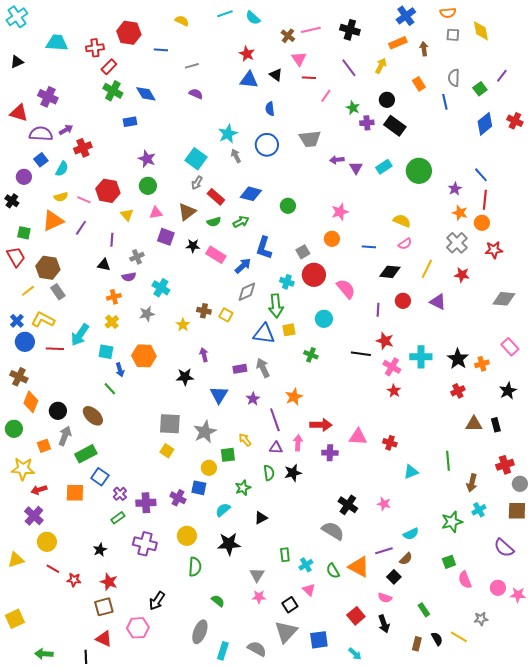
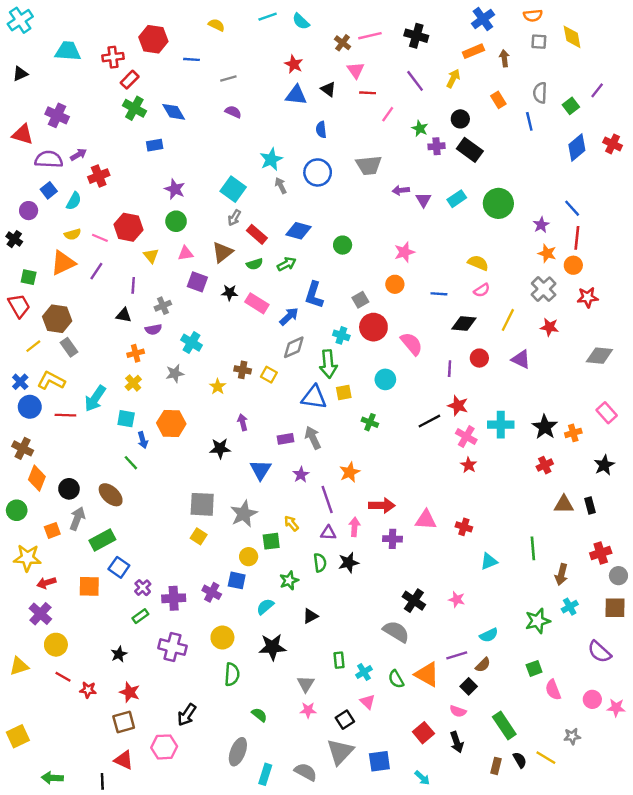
black line: (361, 354) -> (429, 421), turned -36
green rectangle: (424, 610) -> (504, 726), size x1.6

